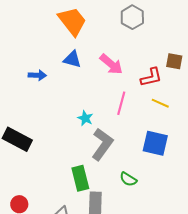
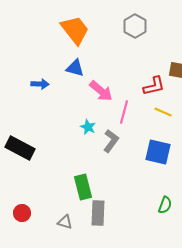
pink arrow: (111, 64) -> (101, 91), moved
gray L-shape: (102, 144) -> (111, 141), moved, size x0.7
green semicircle: (128, 179) -> (165, 205), moved, turned -102

